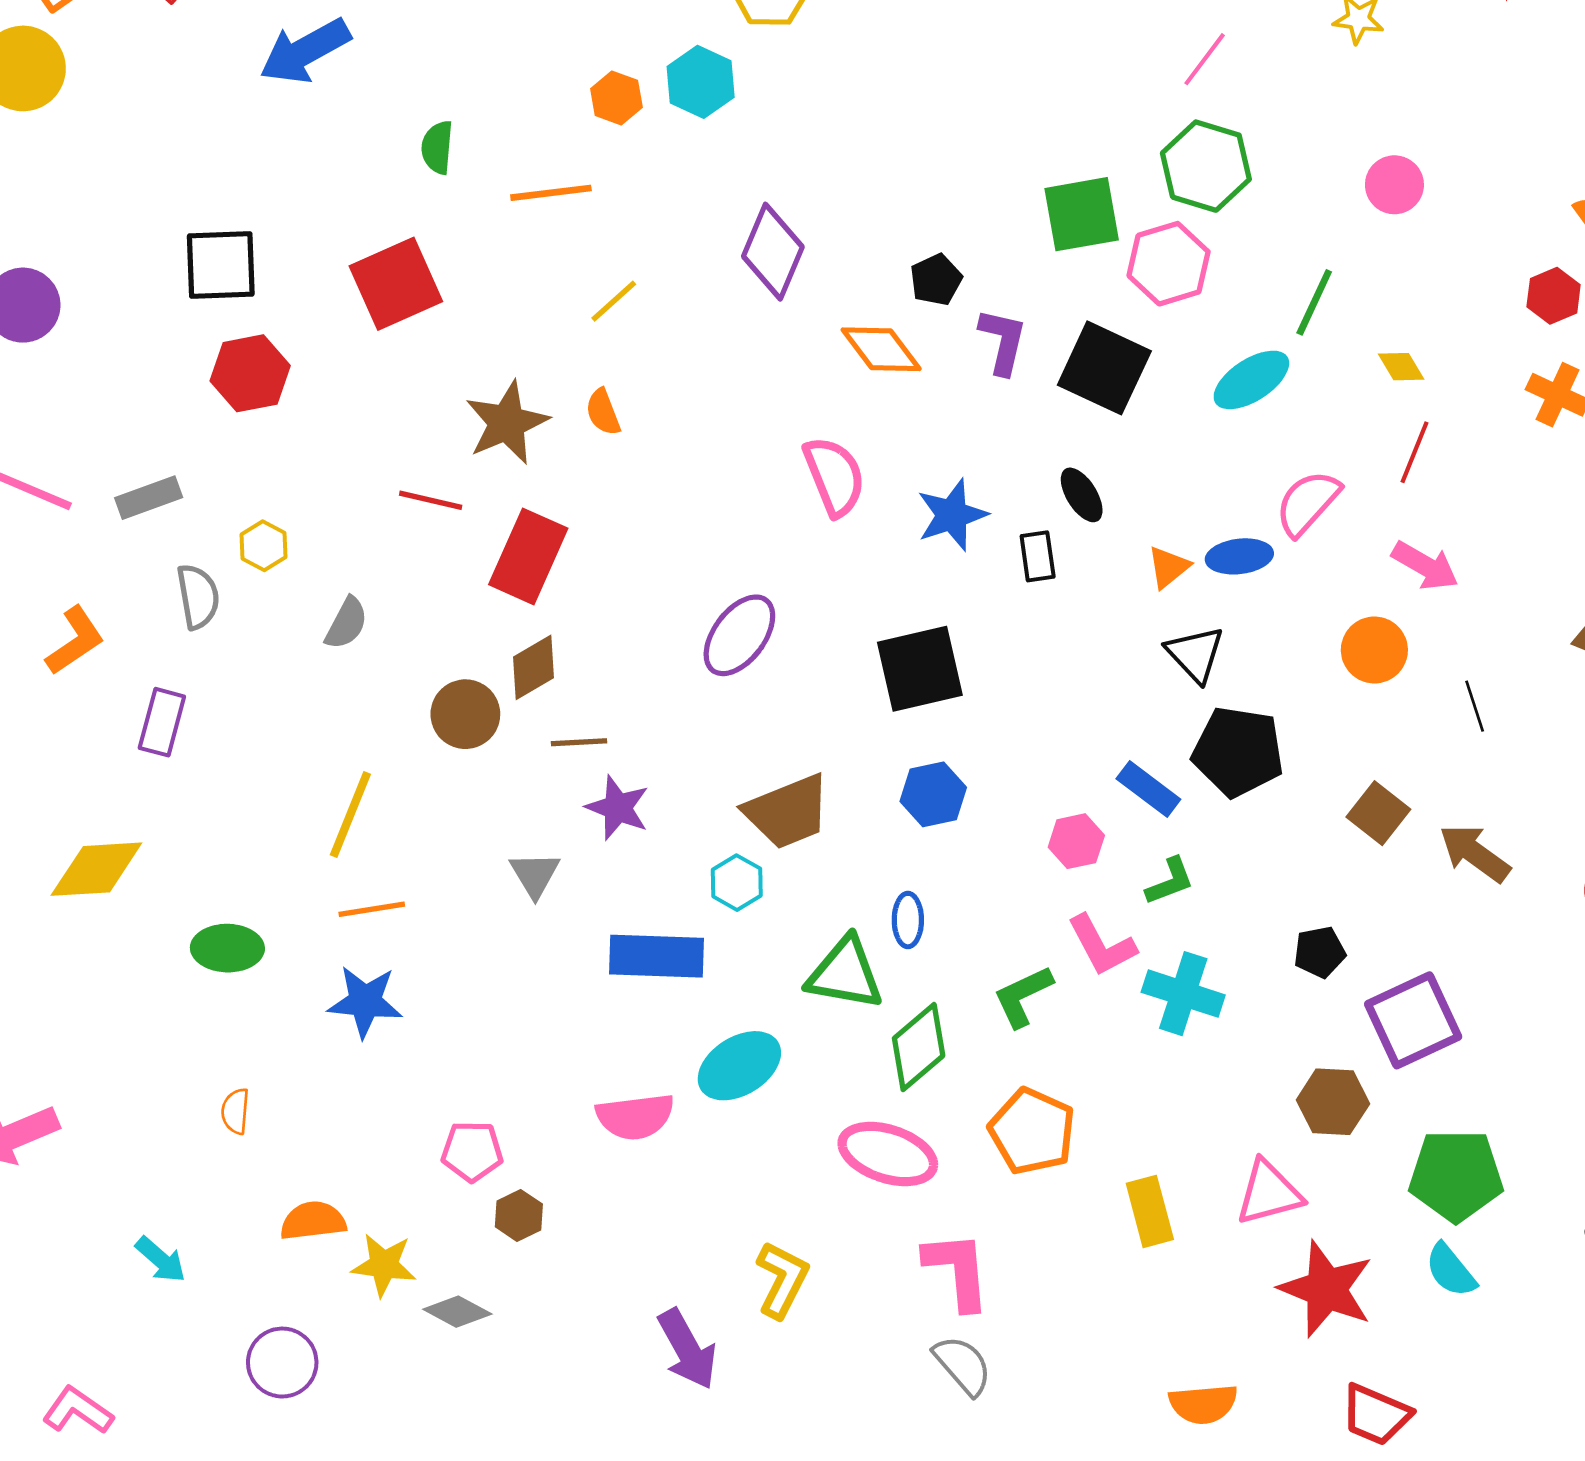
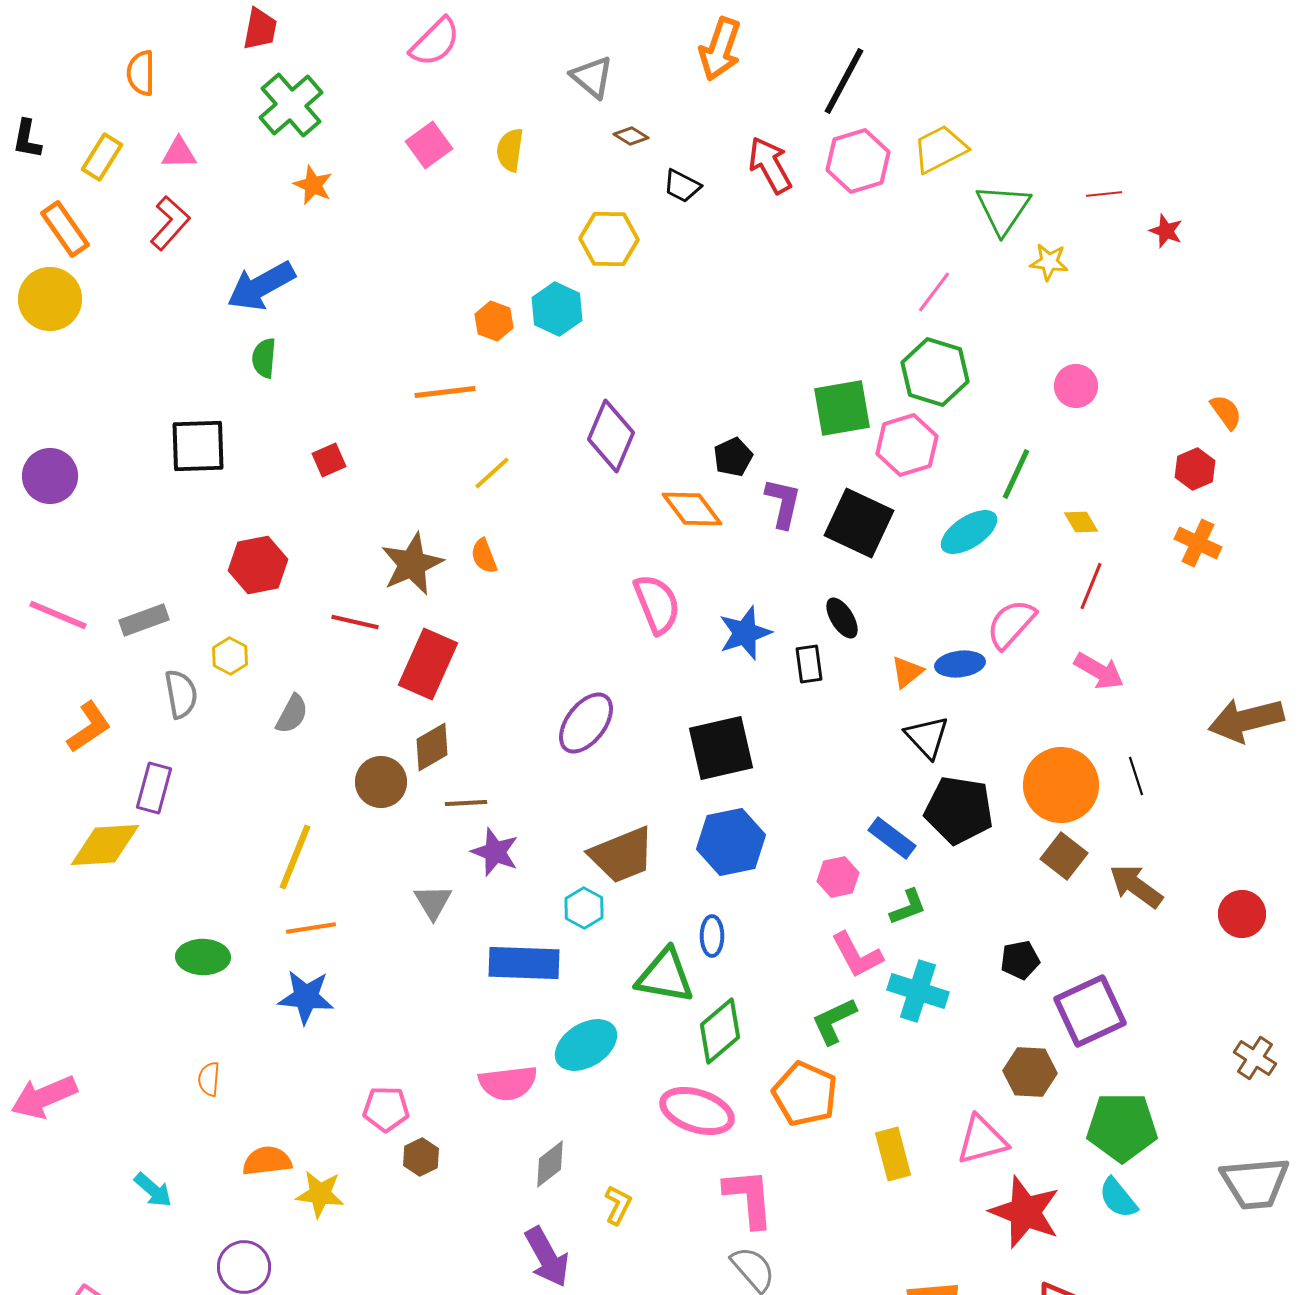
green semicircle: (437, 147) -> (264, 358), moved
red square: (396, 284) -> (329, 460), size x0.5
red hexagon: (250, 373) -> (258, 565), moved
orange circle: (1374, 650) -> (1061, 785), moved, size x1.5
blue hexagon: (933, 794) -> (731, 842), size x1.4
yellow diamond: (96, 869) -> (105, 845), moved
green L-shape: (1023, 996) -> (834, 1021), moved
yellow L-shape: (782, 1280) -> (618, 1205), size x0.7
gray diamond: (457, 1312) -> (550, 1164), moved, turned -66

